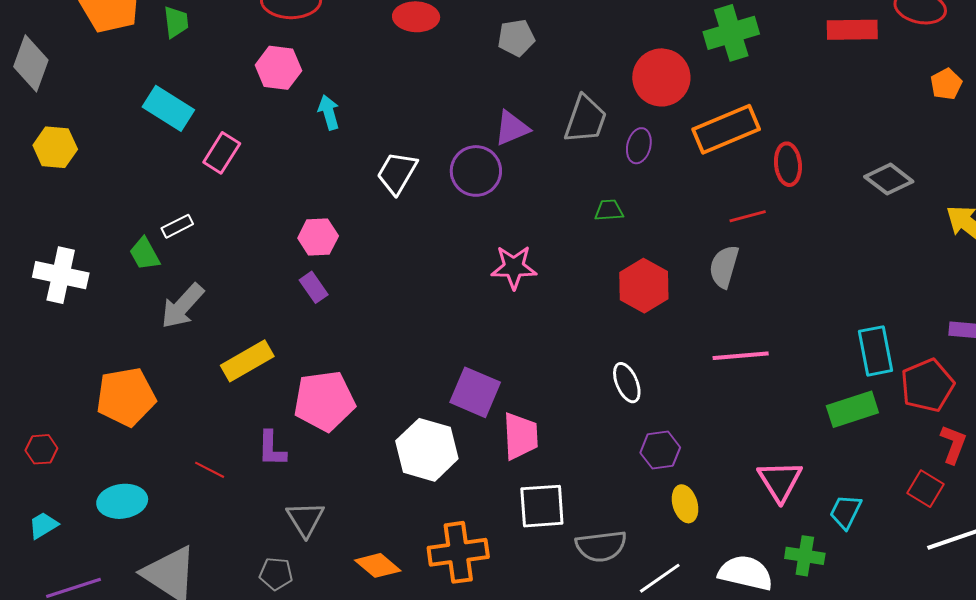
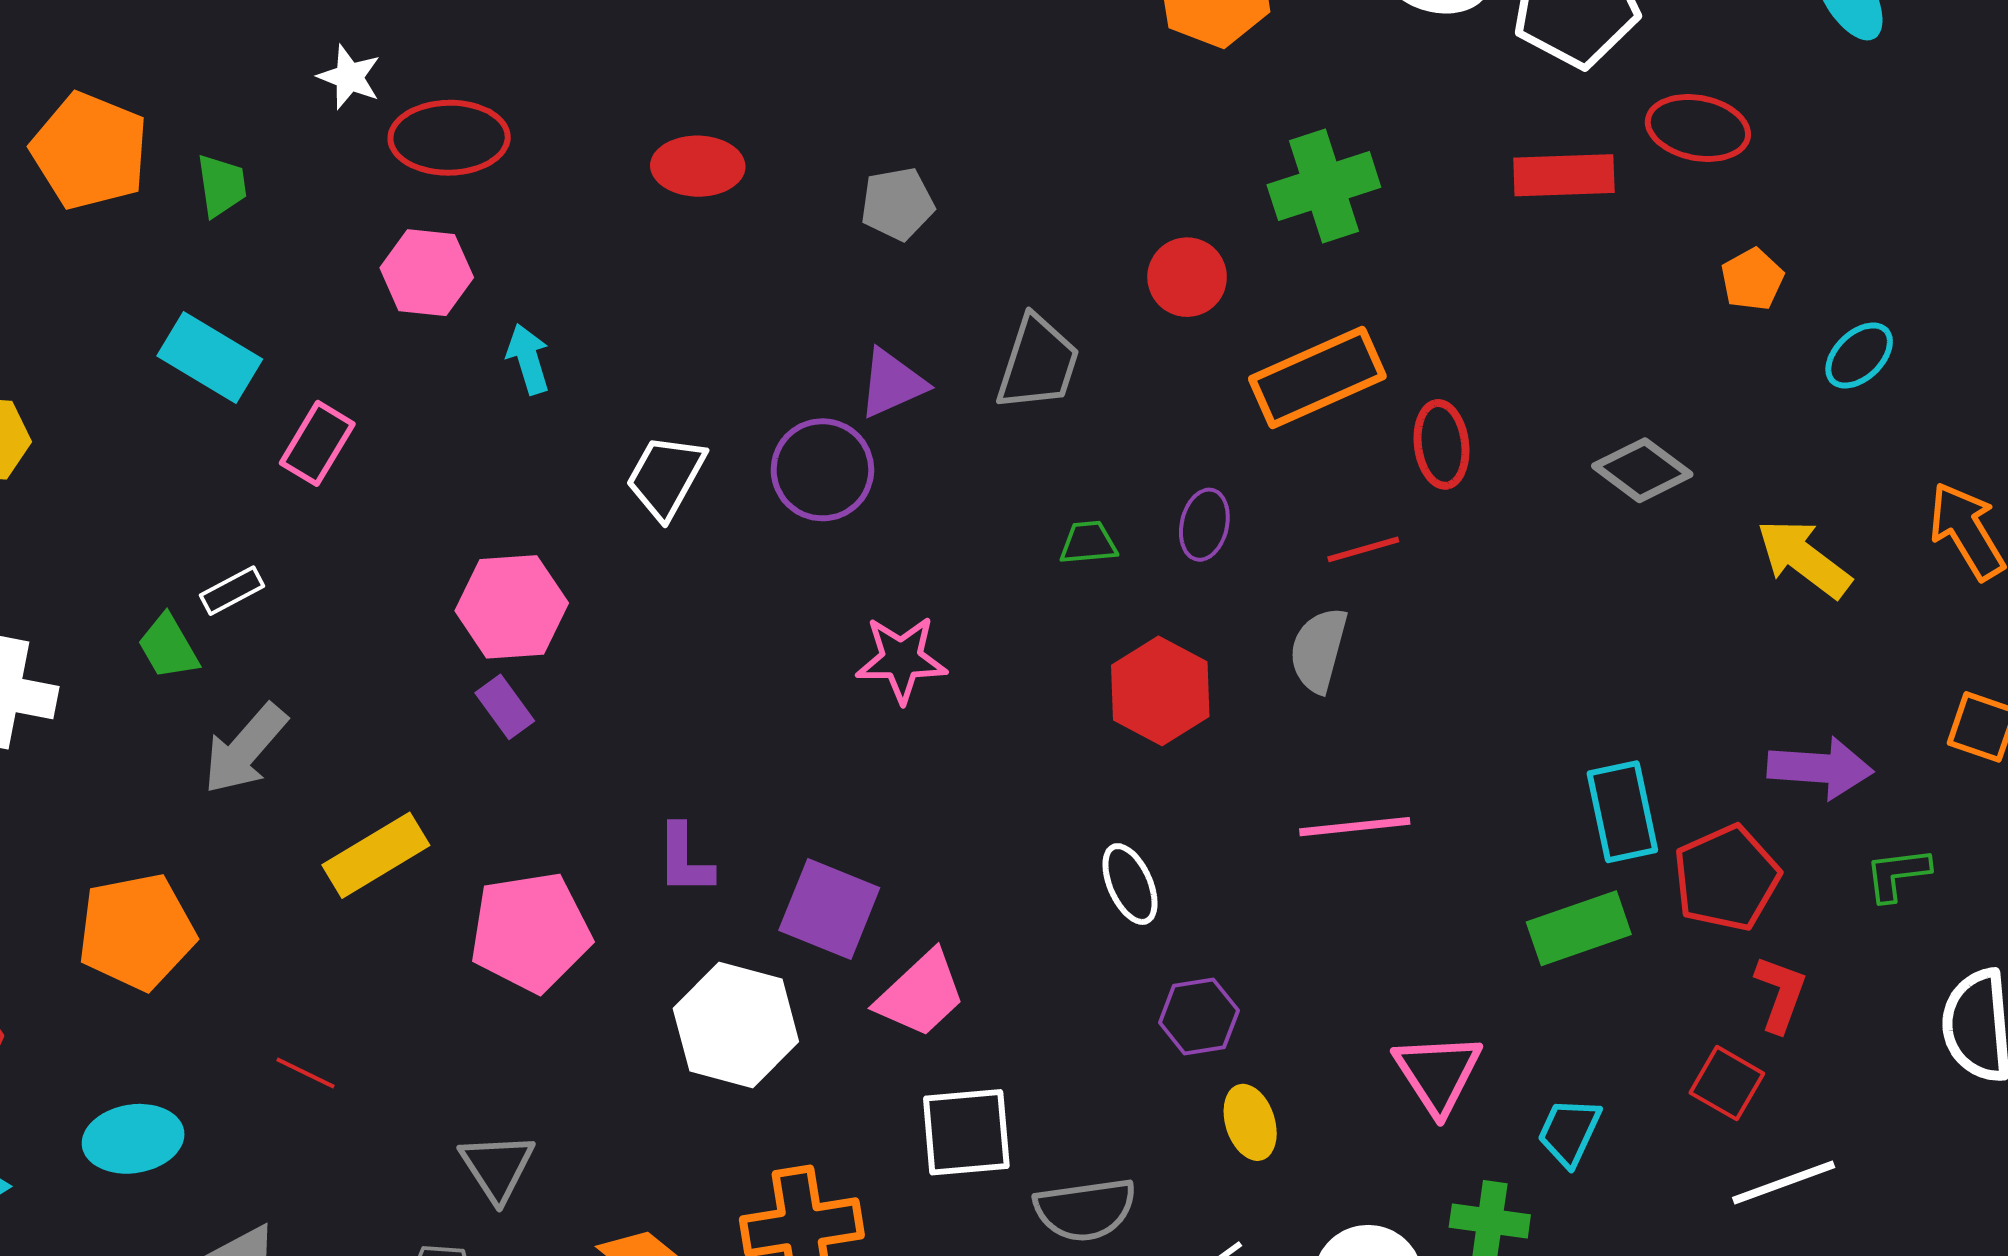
red circle: (661, 77) -> (1187, 277), size x0.7
purple ellipse: (639, 146) -> (1204, 525), moved
pink hexagon: (318, 237) -> (512, 607), size x1.4
pink trapezoid: (520, 436) -> (921, 994), turned 51
purple L-shape: (272, 449) -> (685, 859), moved

